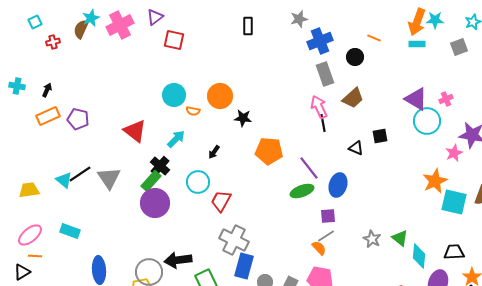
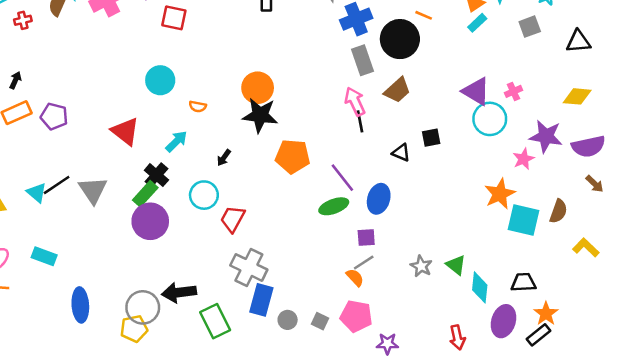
cyan rectangle: (417, 44) -> (477, 23), turned -42
black circle: (355, 57) -> (400, 39), size x1.8
cyan circle: (174, 95) -> (160, 80), moved
orange circle: (220, 96) -> (258, 88), moved
black star: (243, 118) -> (260, 115), size x1.6

